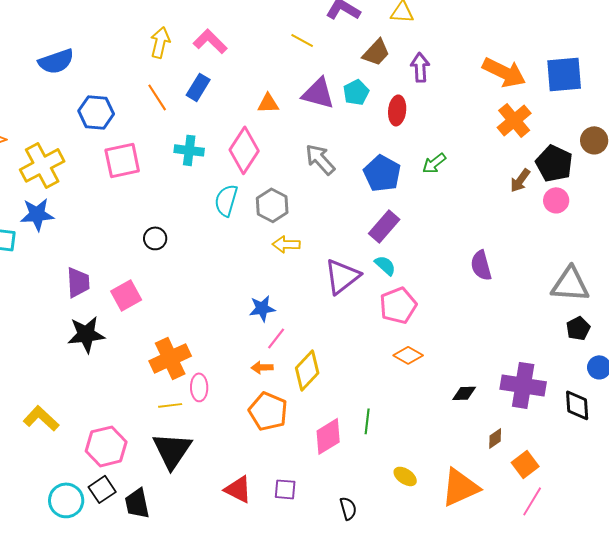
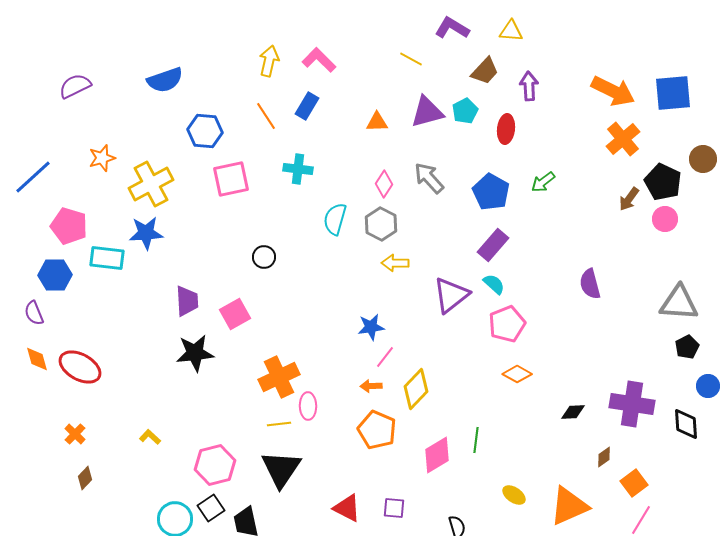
purple triangle: (318, 93) -> (427, 112), turned -30
pink diamond: (244, 150) -> (384, 184), moved, size x0.6
yellow L-shape: (41, 418) -> (150, 437), size x0.6

